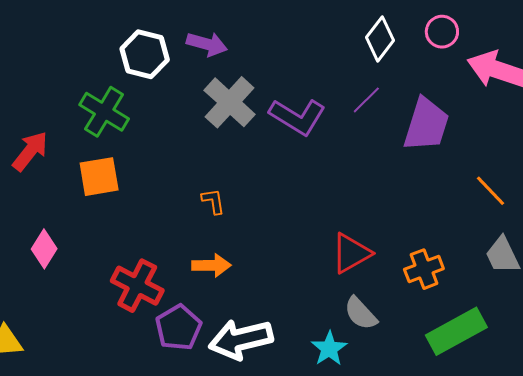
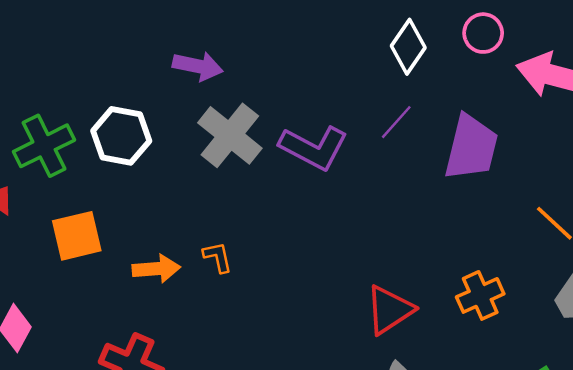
white hexagon: (145, 54) -> (121, 136), moved
green cross: (104, 112) -> (44, 146), moved, turned 36
orange arrow: (211, 265) -> (156, 269), moved
orange cross: (424, 269) -> (480, 295), moved

